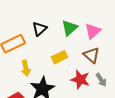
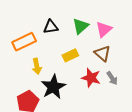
black triangle: (40, 29) -> (51, 27), turned 35

